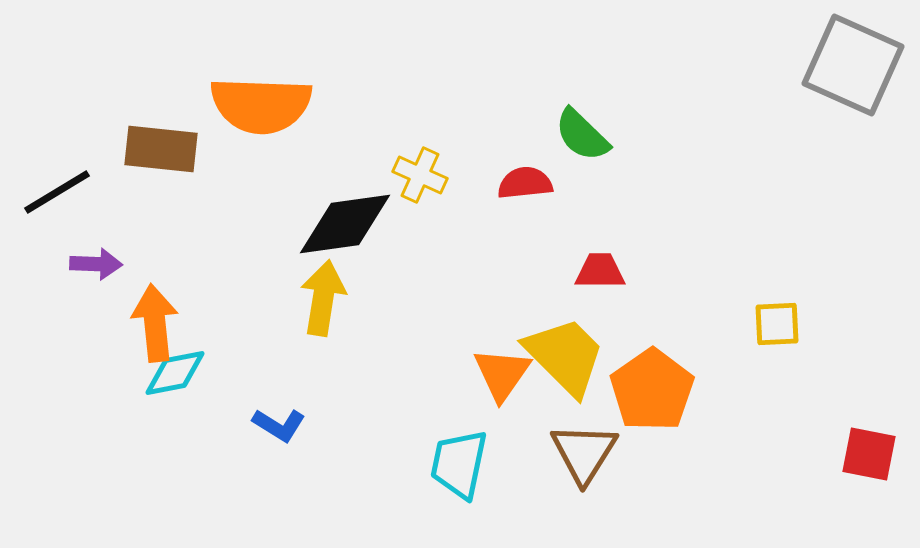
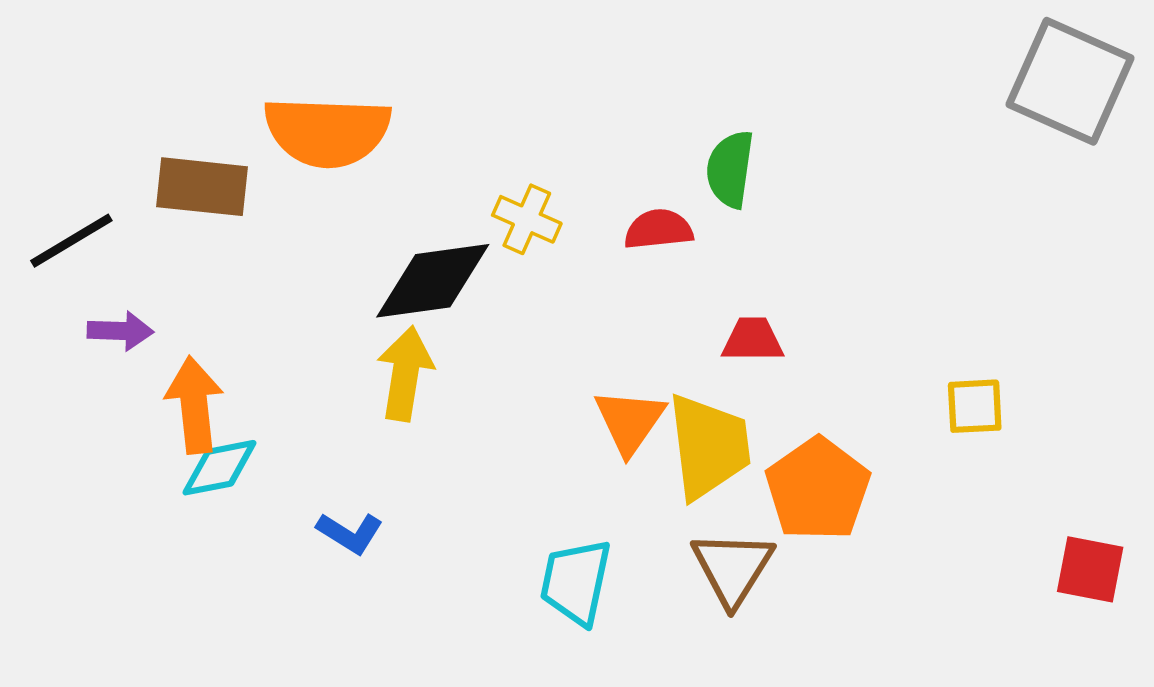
green semicircle: (582, 135) -> (730, 169), turned 54
yellow trapezoid: (565, 356) -> (709, 446), turned 38
orange triangle: (502, 374) -> (630, 421), moved

